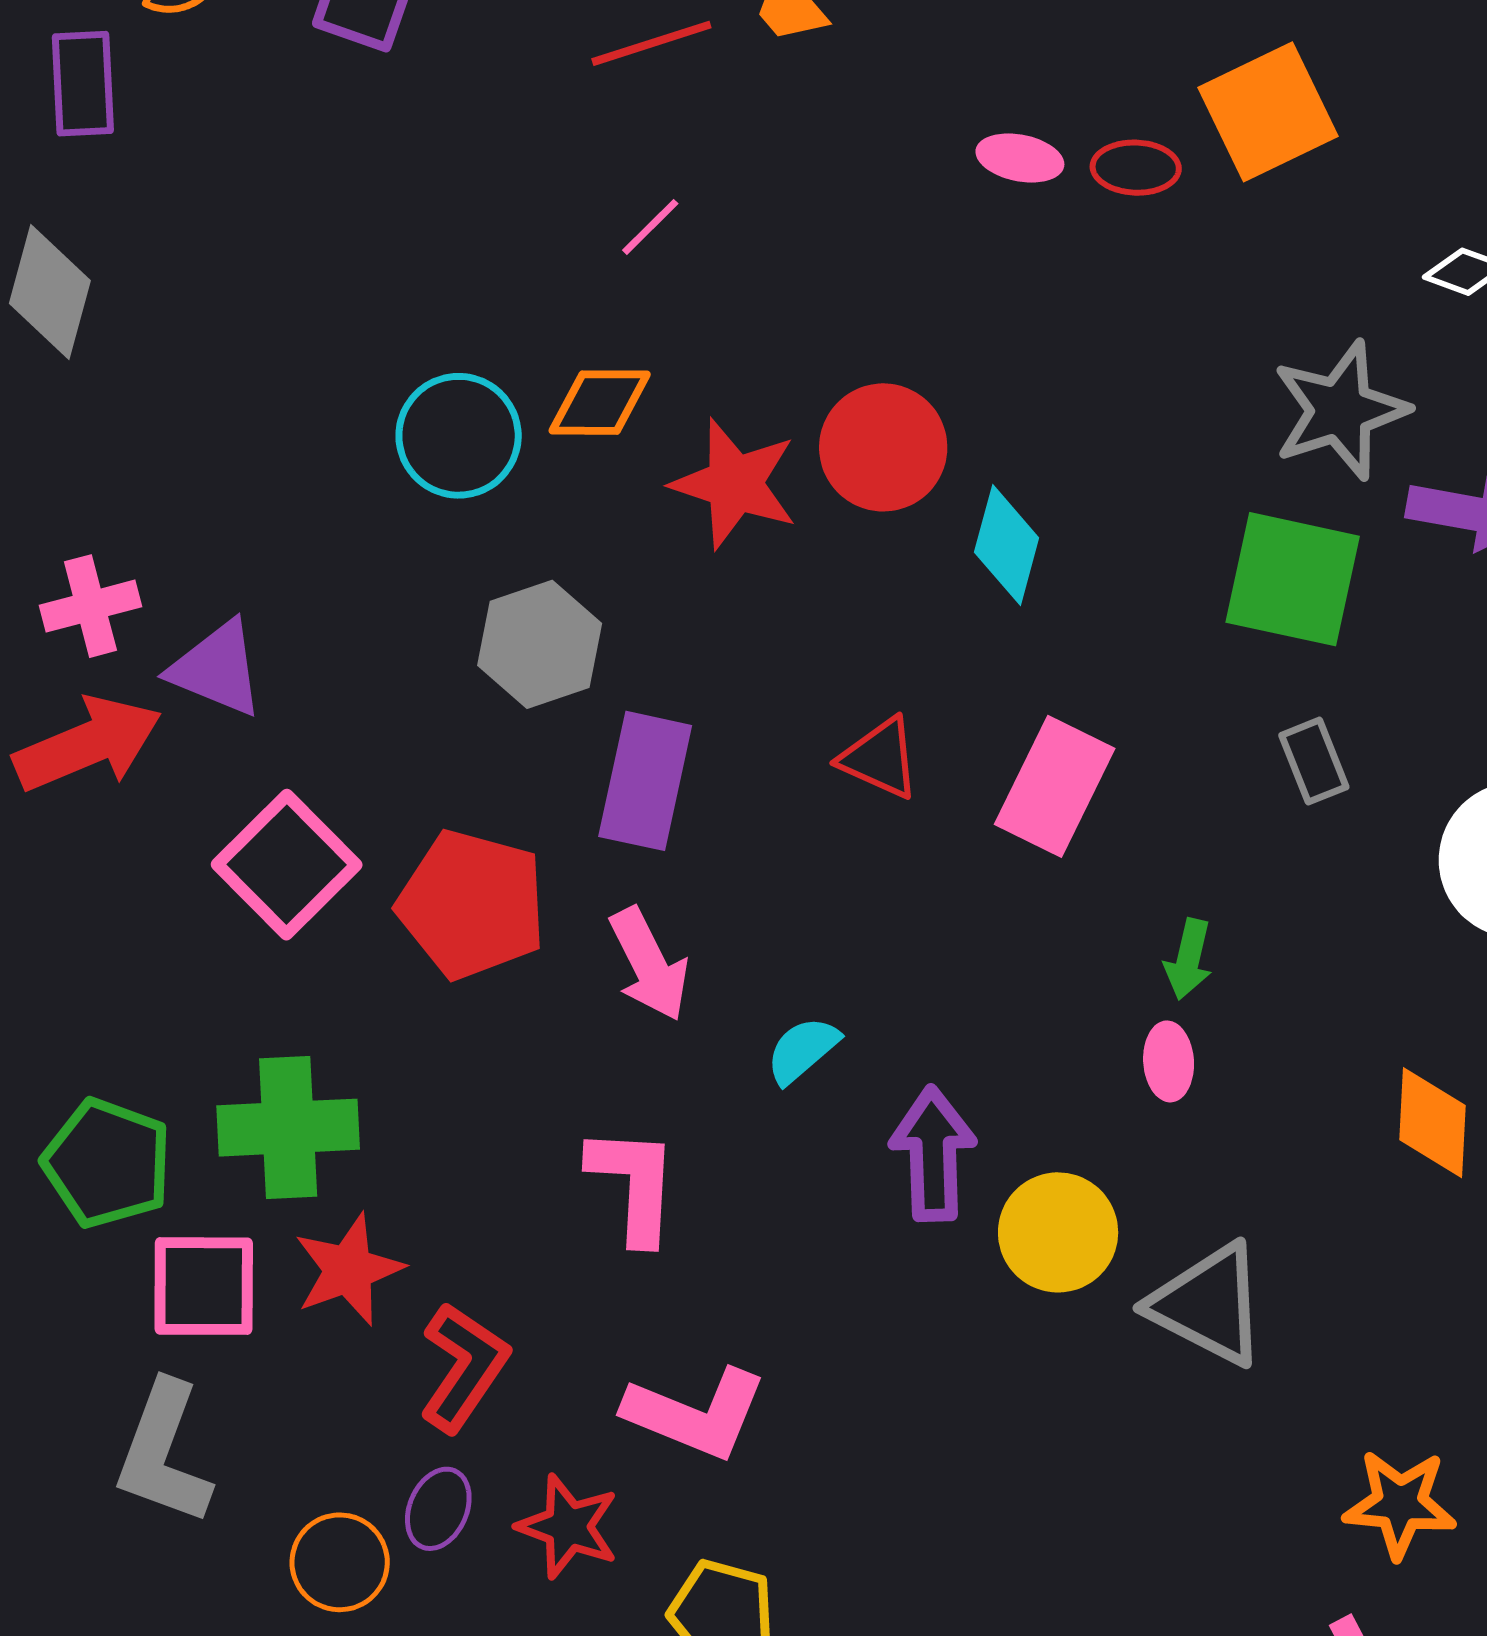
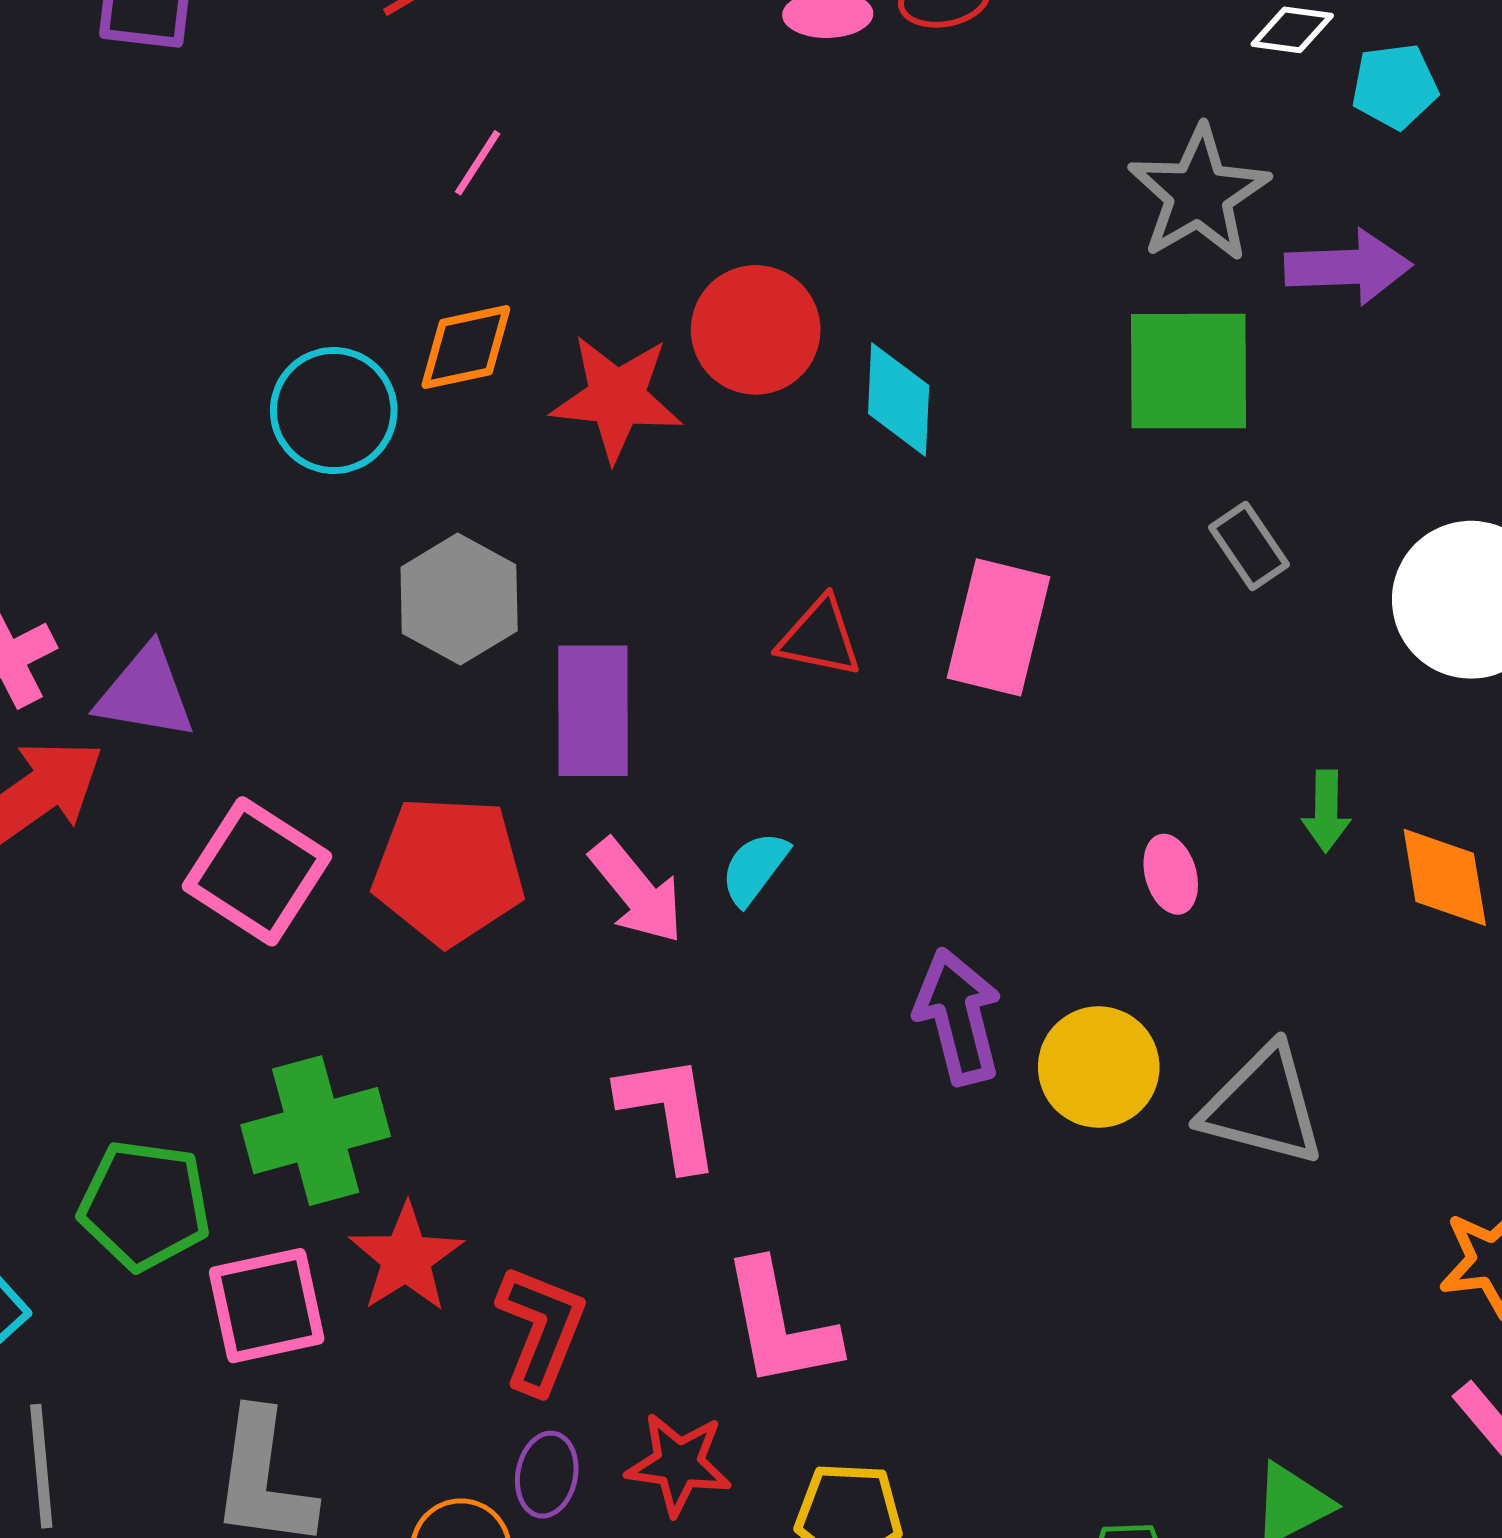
green arrow: (1188, 959) -> (1326, 811), moved
cyan semicircle: (802, 1050) -> (755, 868), moved
pink L-shape: (695, 1414) -> (780, 1325), turned 69

